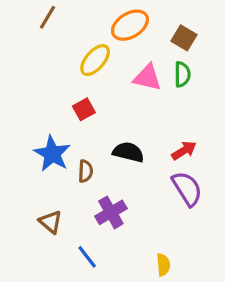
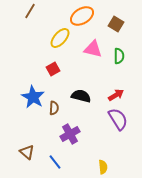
green semicircle: (182, 74) -> (119, 56), moved
brown triangle: (51, 222) -> (27, 152), moved

